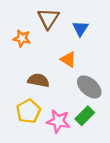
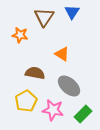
blue triangle: (80, 28) -> (72, 12), moved
gray ellipse: (89, 87) -> (69, 86), moved
green rectangle: (85, 116) -> (83, 114), moved

